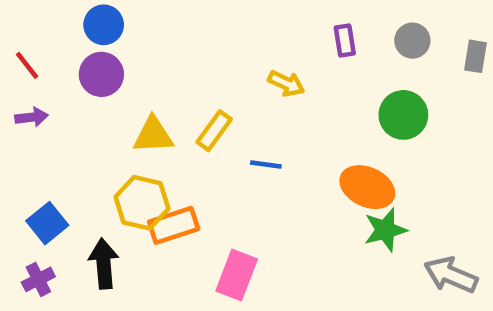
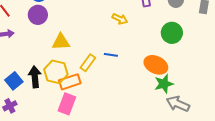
yellow rectangle: (214, 131) -> (88, 63), moved
black arrow: (104, 264) -> (35, 77), moved
pink rectangle: (237, 275) -> (67, 104), moved
gray arrow: (451, 275) -> (178, 104), moved

